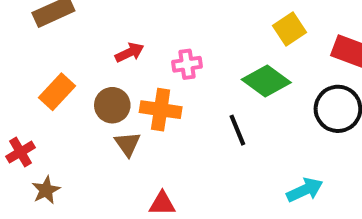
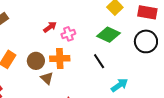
red arrow: (129, 53) -> (50, 27), moved
cyan arrow: (305, 190) -> (119, 85), moved

